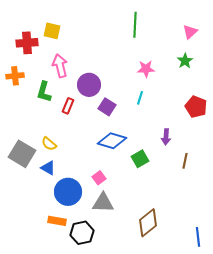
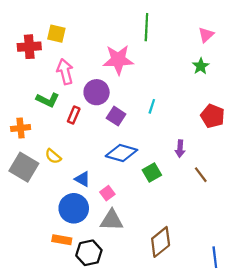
pink star: (146, 69) -> (118, 60), moved, size x1.6
orange cross: (15, 76) -> (21, 128), moved
green L-shape: (44, 92) -> (48, 100), turned -80
brown line: (185, 161) -> (201, 175), turned -49
blue triangle: (48, 168) -> (82, 179), moved

